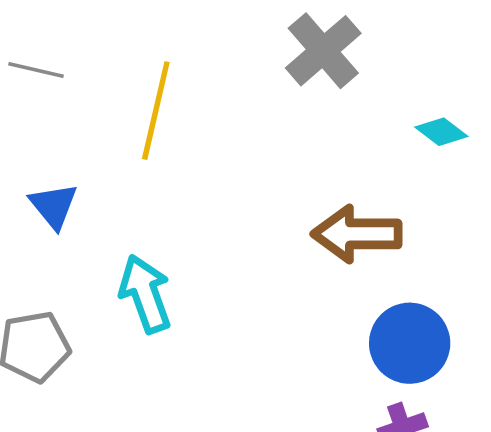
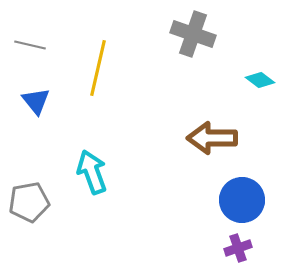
gray cross: (323, 51) -> (193, 34), turned -30
blue triangle: (54, 206) -> (36, 101), moved

